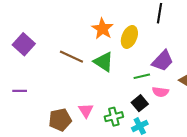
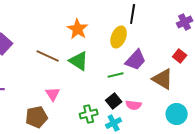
yellow ellipse: (129, 37) -> (119, 37), moved
pink semicircle: (160, 92) -> (134, 105), moved
pink triangle: (86, 110) -> (53, 94), moved

